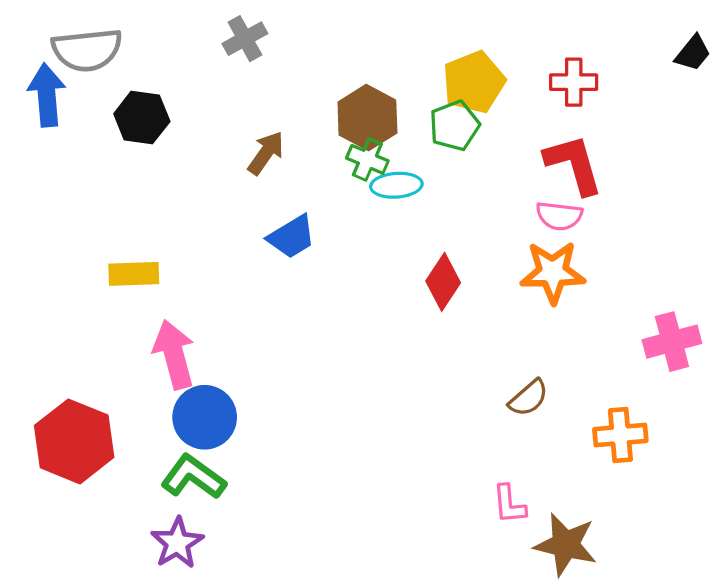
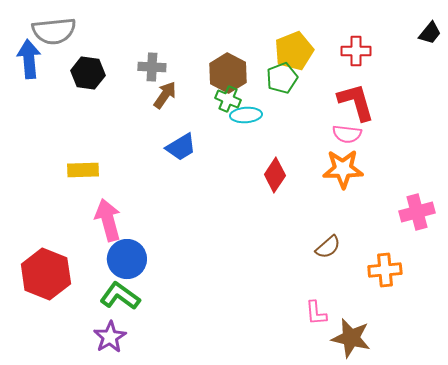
gray cross: (245, 39) -> (152, 67), moved, turned 32

